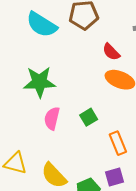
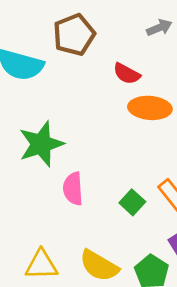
green square: (89, 117) -> (132, 202), moved

